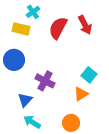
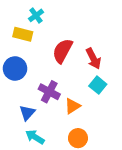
red arrow: (85, 25) -> (93, 59), moved
red semicircle: (58, 28) -> (63, 51), moved
orange triangle: (81, 94) -> (72, 106), moved

